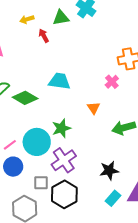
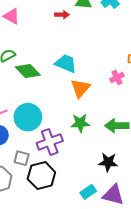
red arrow: (44, 36) -> (62, 15), turned 104
orange triangle: (93, 108) -> (80, 88), moved, size x1.5
green star: (61, 128) -> (80, 123), moved
black star: (109, 171) -> (108, 162), moved

